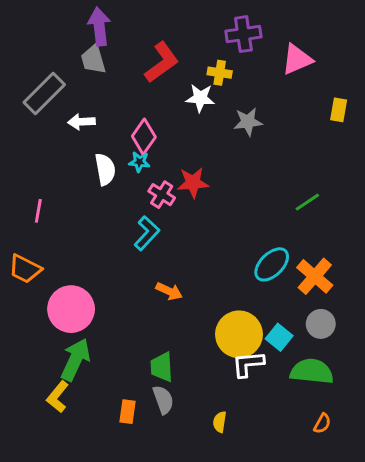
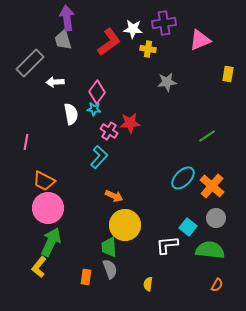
white star: (200, 98) -> (133, 29), moved
orange trapezoid: (25, 269) -> (44, 181), moved
yellow circle: (239, 334) -> (125, 225), moved

